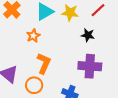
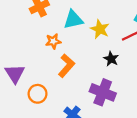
orange L-shape: (44, 63) -> (66, 66), moved

